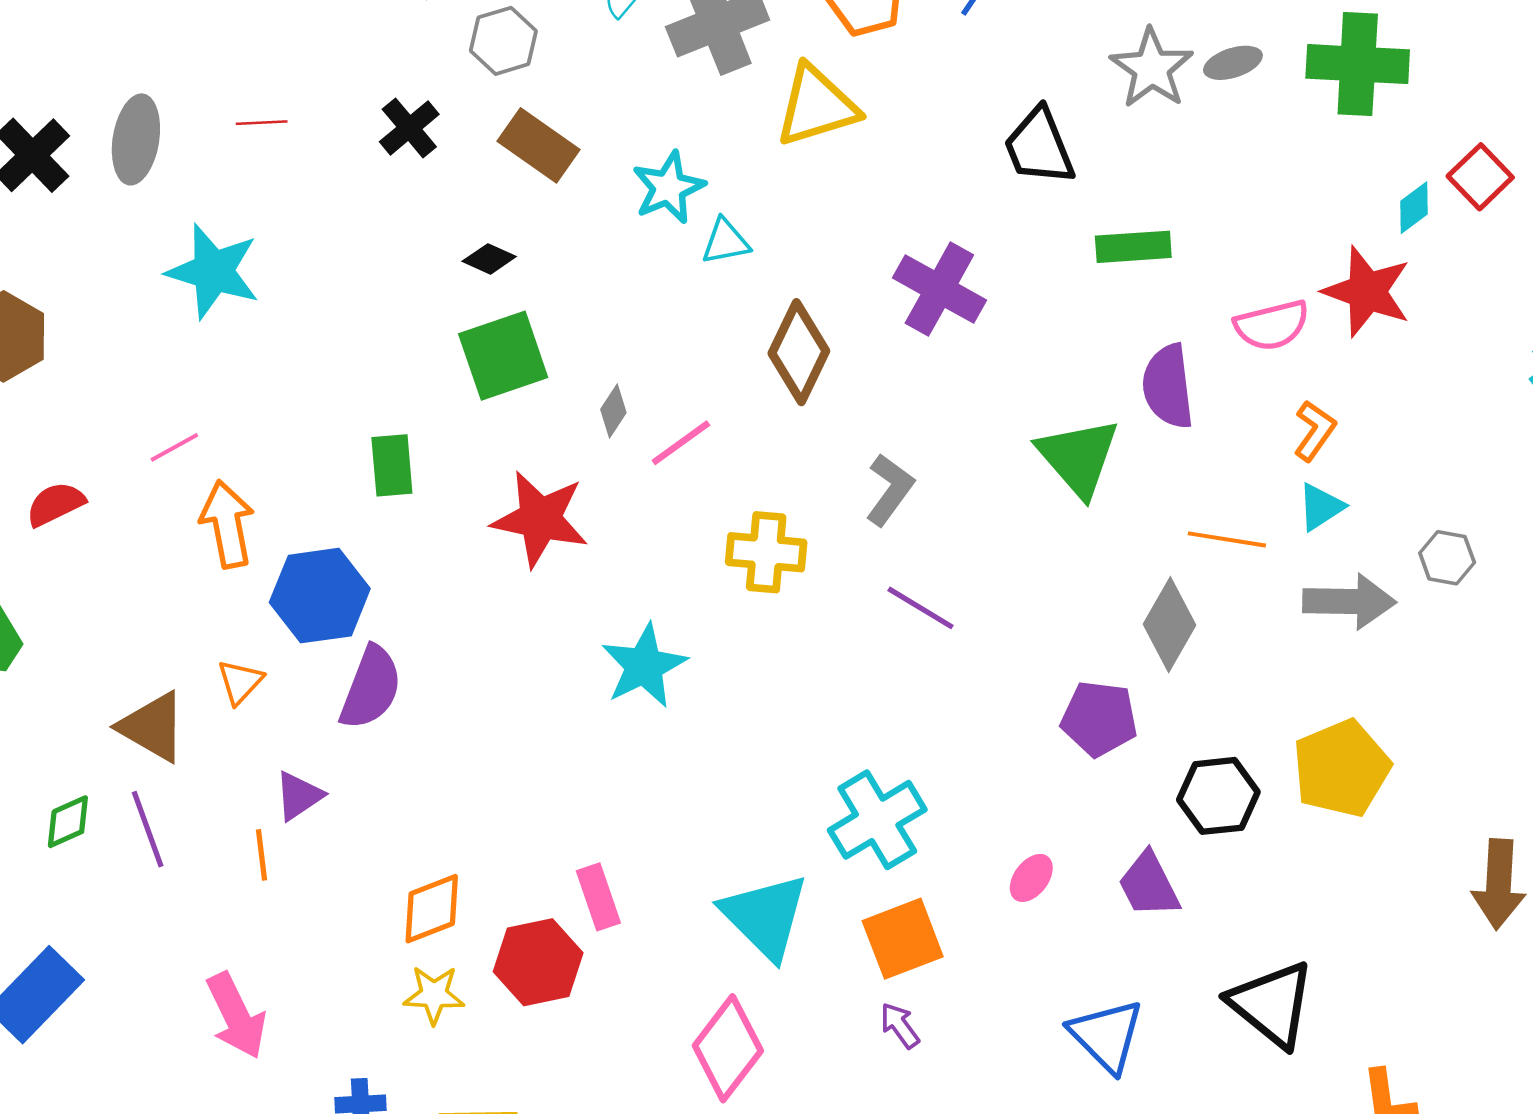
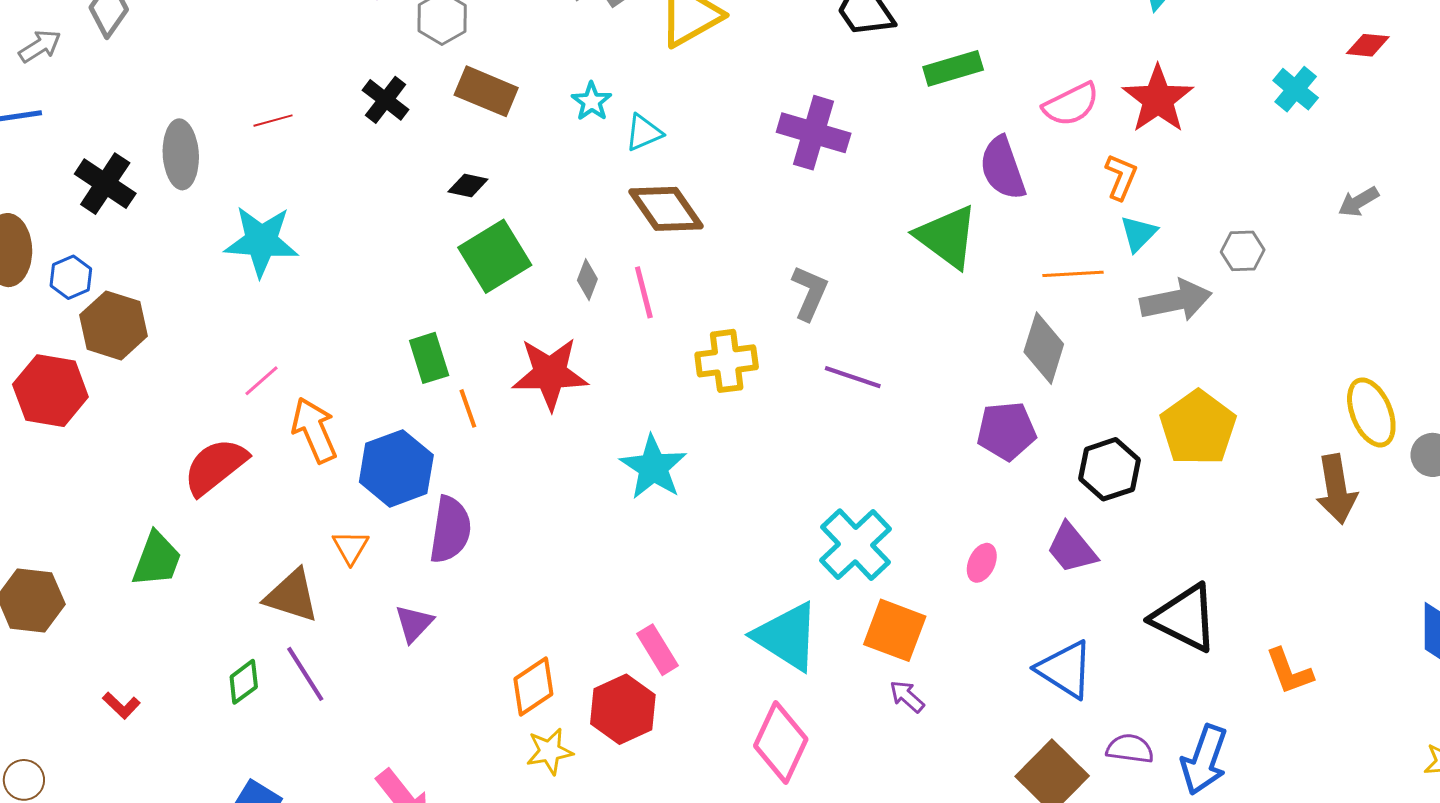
cyan star: (668, 188) -> (592, 101), size x0.7
red star: (1367, 292) -> (1158, 99), moved, turned 30
brown diamond: (799, 352) -> (666, 209), moved, turned -48
pink line: (681, 443) -> (644, 292), turned -56
red semicircle: (55, 504) -> (215, 467), moved, size x1.5
orange line: (261, 855) -> (468, 408), moved
orange square: (903, 939) -> (895, 630), turned -36

